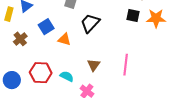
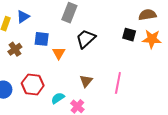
blue square: (46, 27) -> (42, 39), turned 35
orange triangle: (64, 39) -> (59, 53), turned 40
cyan semicircle: (67, 76) -> (58, 98), moved, turned -64

